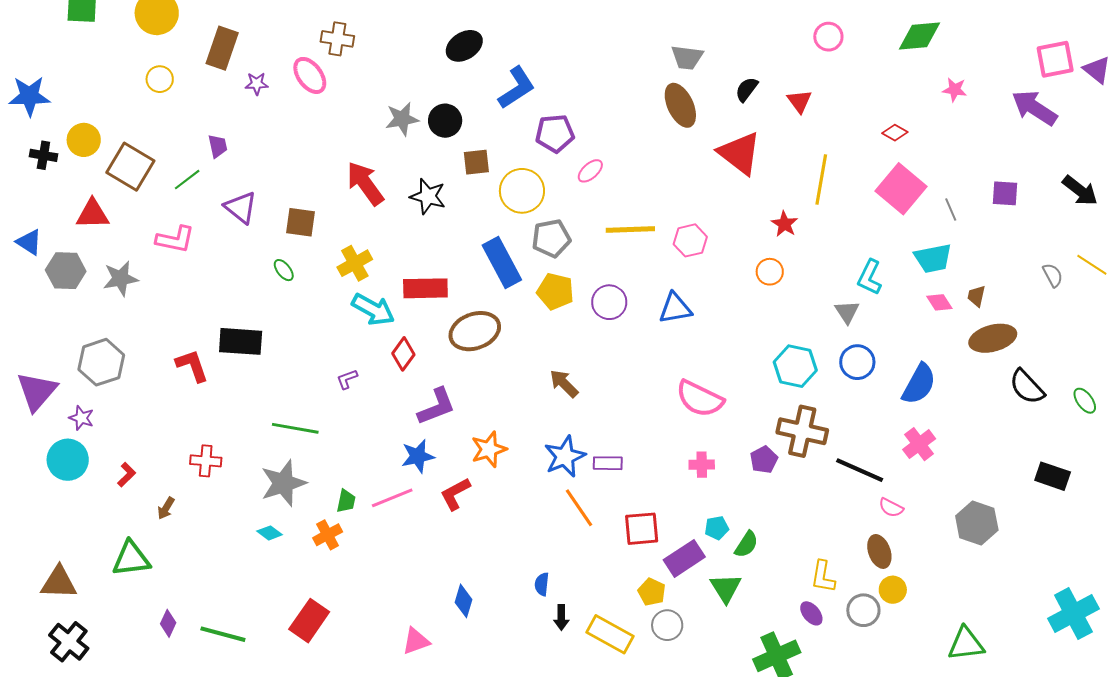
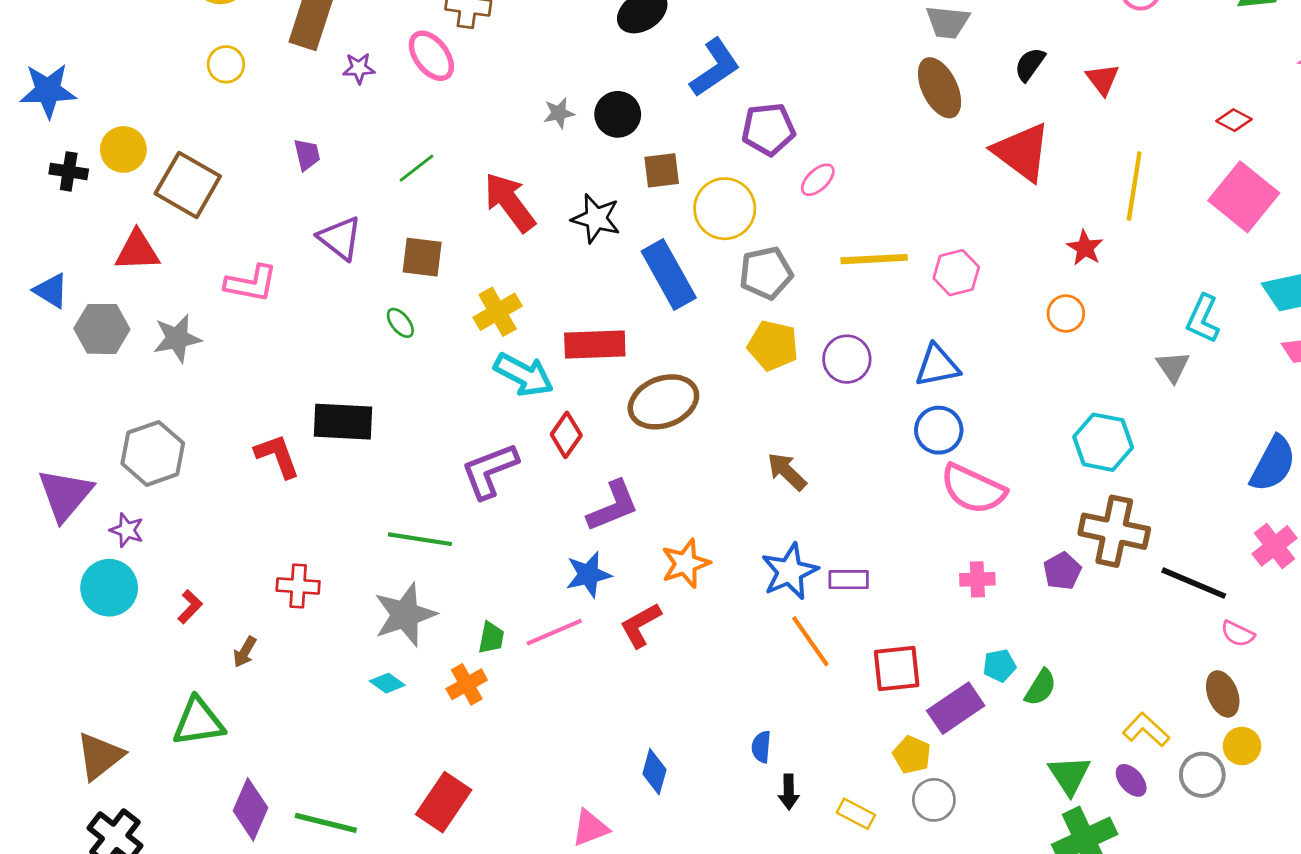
gray star: (402, 119) -> (559, 113), size x0.7
green line: (187, 180) -> (417, 168), moved
blue rectangle: (502, 263) -> (669, 274), moved
blue circle: (857, 362) -> (939, 430), moved
purple L-shape: (347, 379) -> (490, 471), size x2.0
yellow L-shape: (823, 577) -> (1146, 730), turned 124
brown triangle: (59, 583) -> (100, 756), turned -39
green triangle: (726, 588) -> (1069, 775), moved
purple diamond: (168, 623) -> (251, 809), size x1.6
yellow rectangle: (610, 634) -> (856, 814), size x0.6

